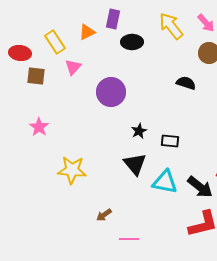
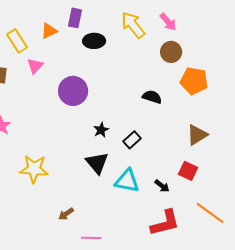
black semicircle: (186, 83) -> (152, 97), moved
black rectangle: (170, 141) -> (132, 140), turned -48
black arrow: (200, 187) -> (162, 186), size x0.6

